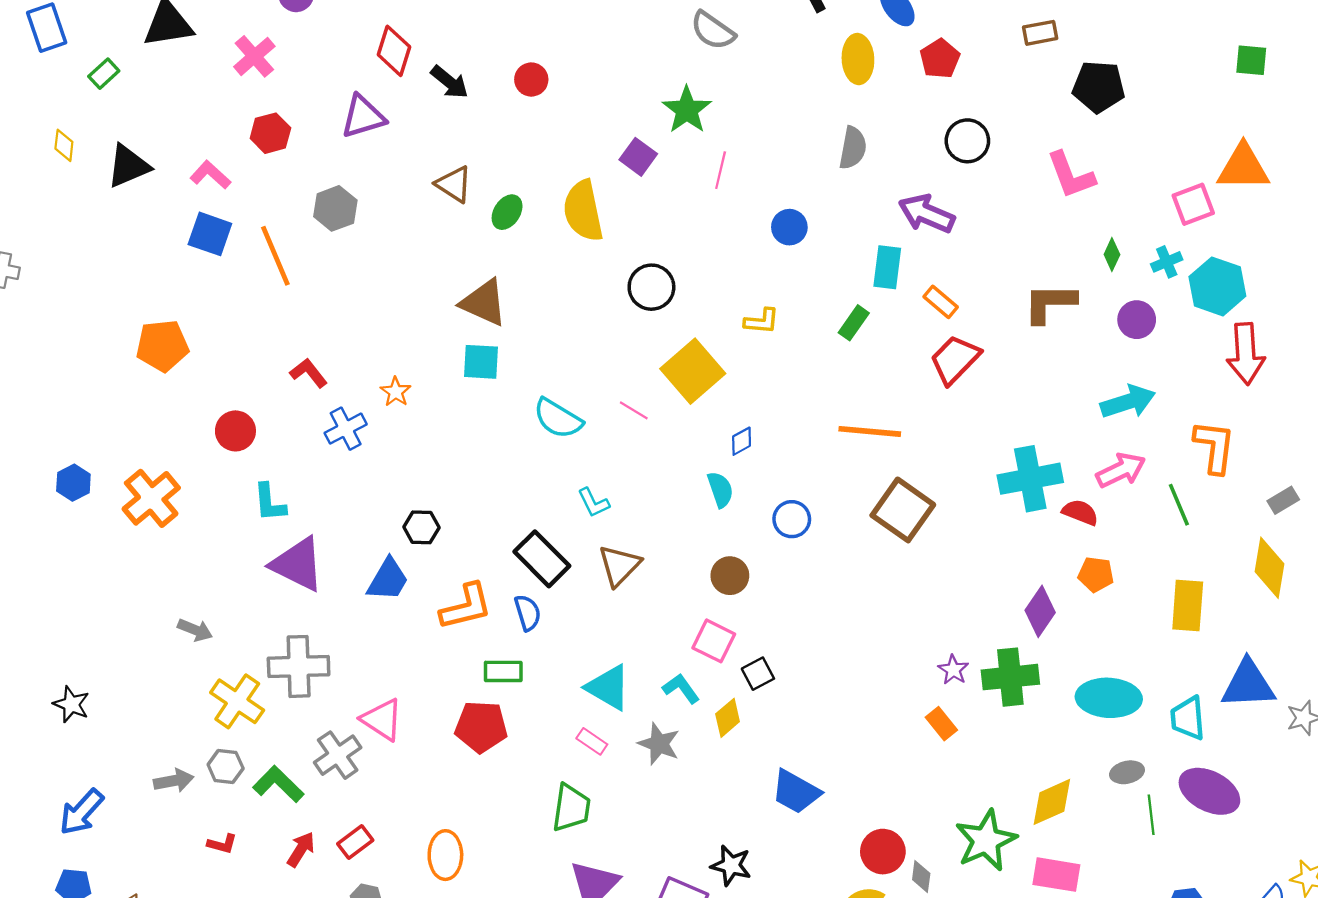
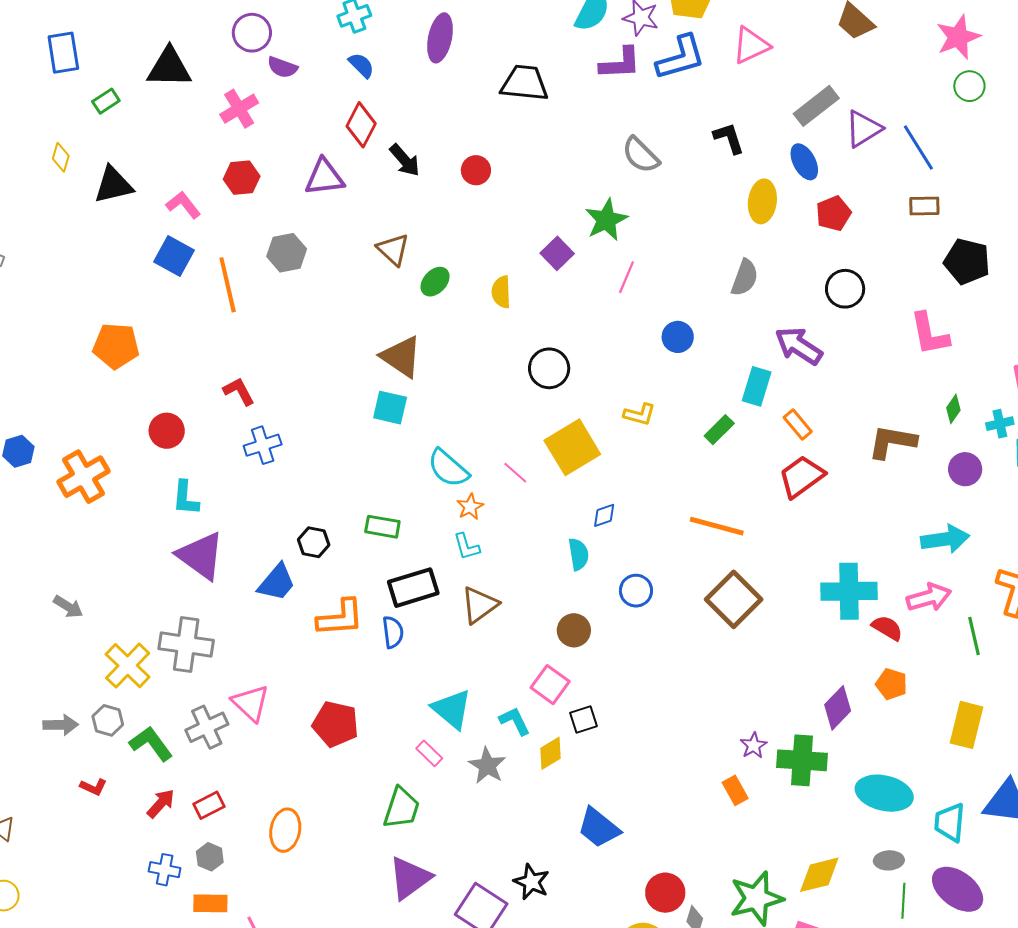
yellow semicircle: (583, 211) -> (501, 292), size x0.6
orange star: (396, 392) -> (470, 507), moved
black rectangle: (542, 559) -> (413, 588), turned -72
gray arrow: (195, 630) -> (68, 607), moved
green rectangle: (503, 671) -> (382, 527), moved

